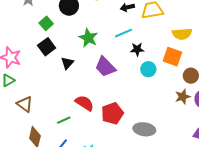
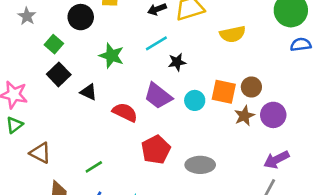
orange square: (172, 57) -> (224, 92), moved
black triangle: (67, 63) -> (89, 92), turned -40
purple trapezoid: (105, 67) -> (158, 96), moved
cyan circle: (148, 69) -> (195, 100), moved
red semicircle: (85, 103) -> (125, 112), moved

